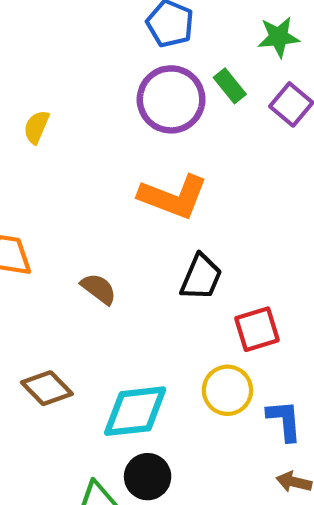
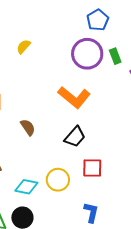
yellow circle: (227, 390) -> (58, 180), moved
cyan diamond: (135, 411) -> (26, 187), size x0.7

